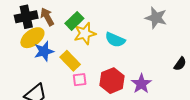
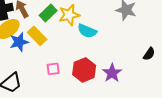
yellow star: (85, 34) -> (69, 15), moved
yellow rectangle: (70, 61) -> (37, 36), moved

